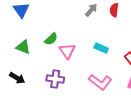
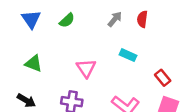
green semicircle: (51, 39) -> (67, 20), moved
cyan rectangle: (101, 48) -> (128, 55), moved

